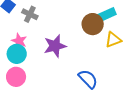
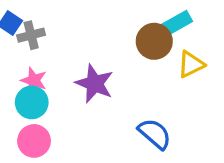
gray cross: (30, 14) -> (31, 35), moved, turned -35
purple star: (55, 46) -> (95, 84), turned -30

